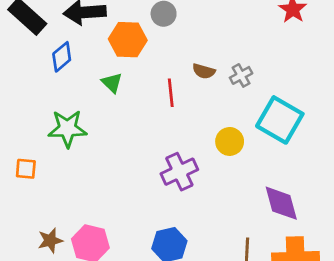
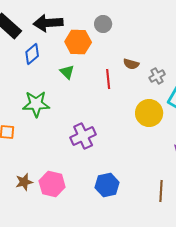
gray cross: (241, 75) -> (157, 76), moved
yellow circle: (230, 141) -> (149, 113), size x1.4
purple cross: (179, 172) -> (83, 136), moved

